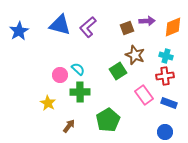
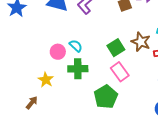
brown star: (135, 55) -> (141, 42), moved
pink rectangle: (144, 95) -> (120, 72), moved
brown arrow: (69, 126) -> (32, 103), moved

